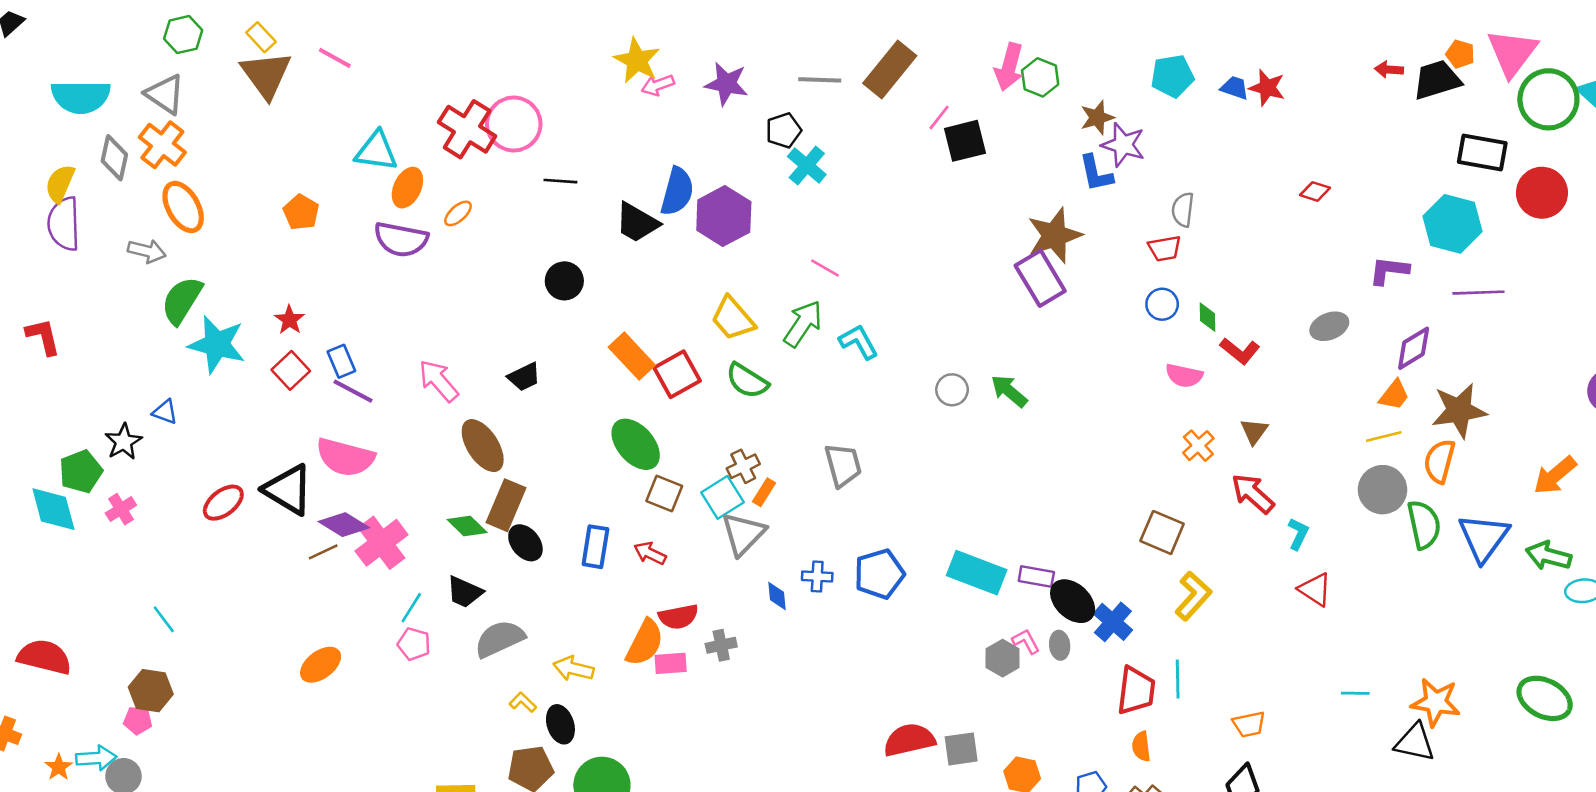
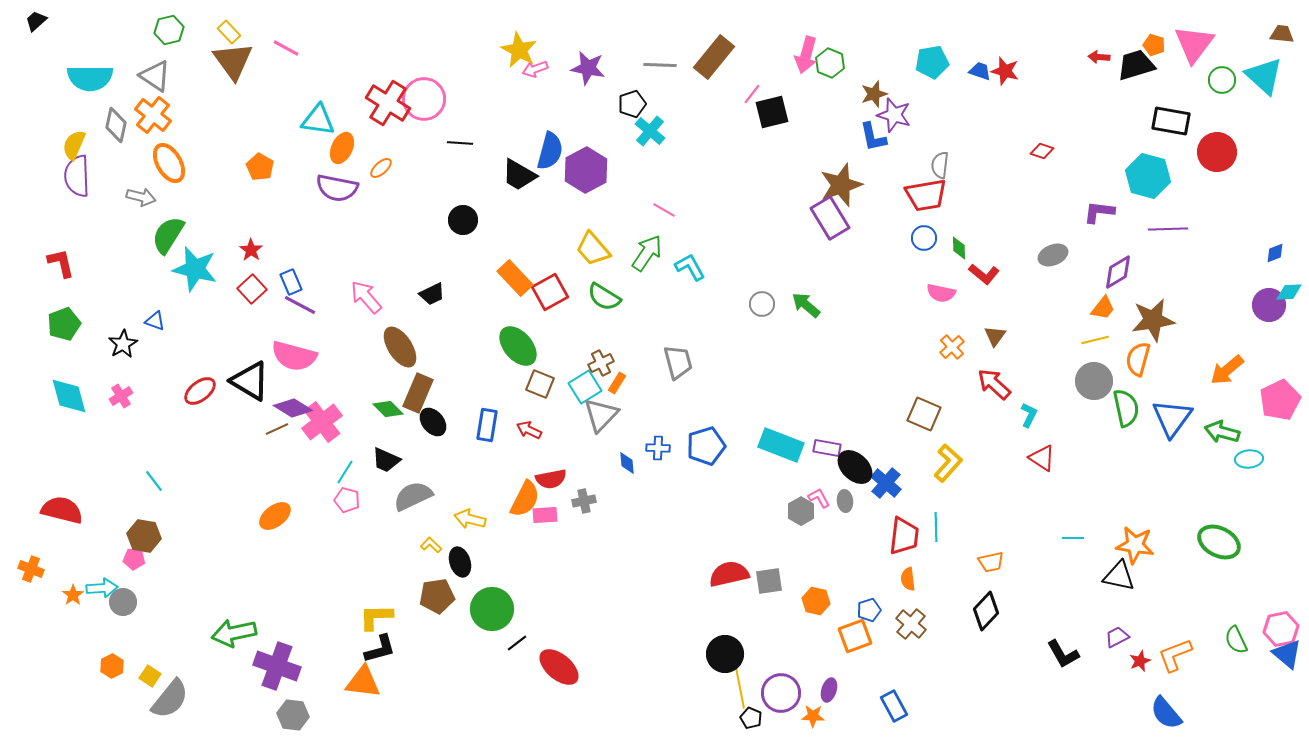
green circle: (1548, 99) -> (1222, 80), size x0.6
red trapezoid: (1165, 248) -> (926, 195), size x1.6
green pentagon: (81, 471) -> (64, 324), moved

